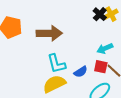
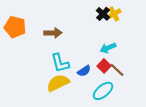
brown arrow: (49, 33) -> (53, 33), size x0.7
red square: (101, 67) -> (104, 66), turned 32

